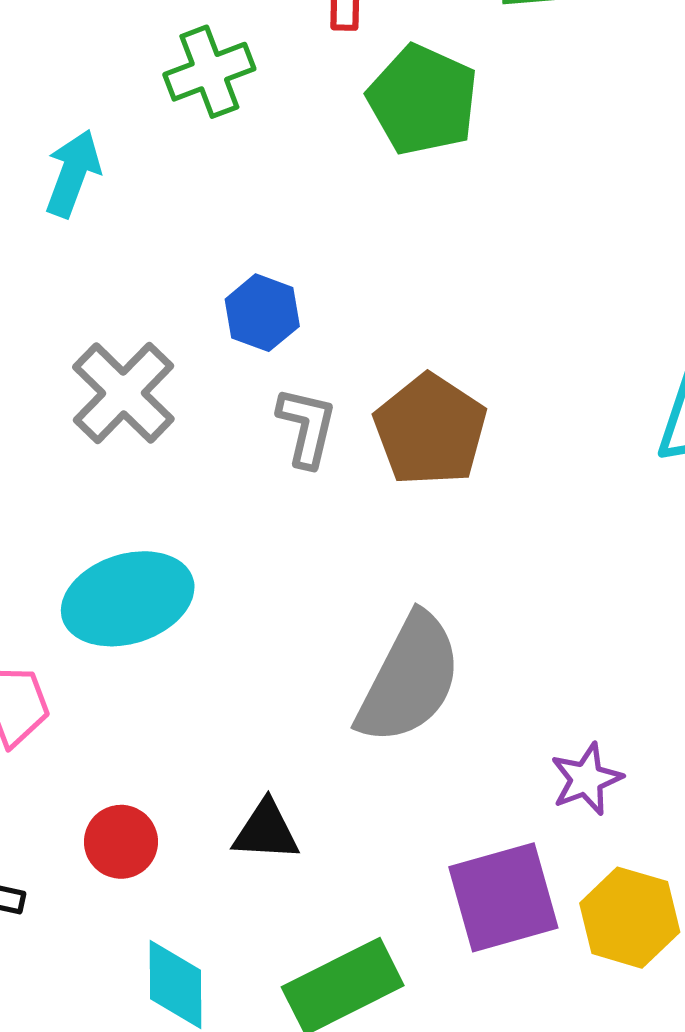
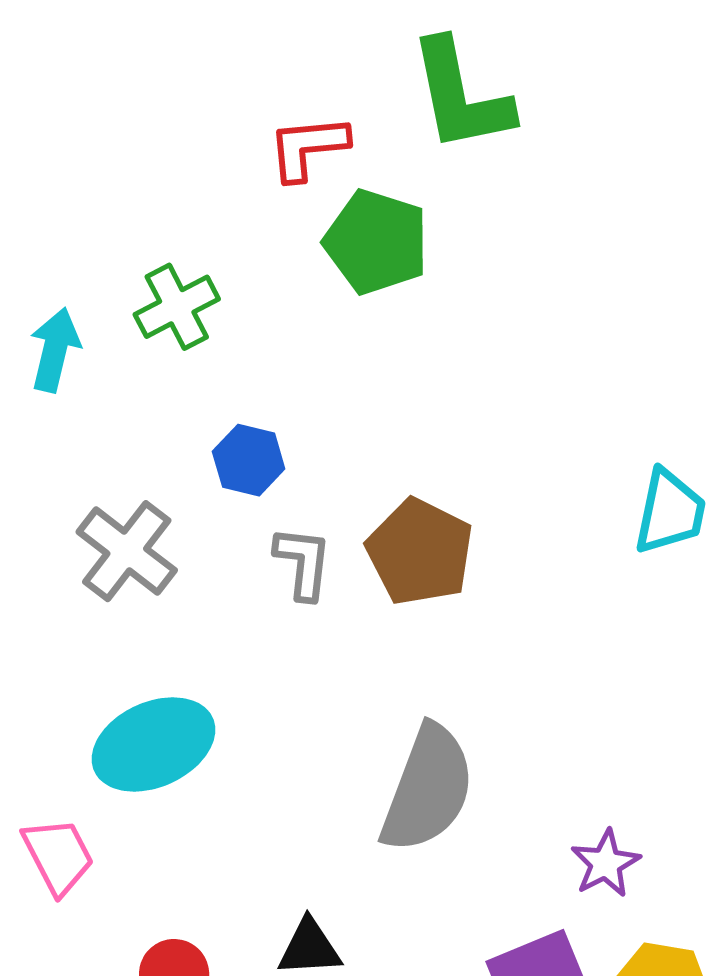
green cross: (209, 72) -> (177, 307), moved

